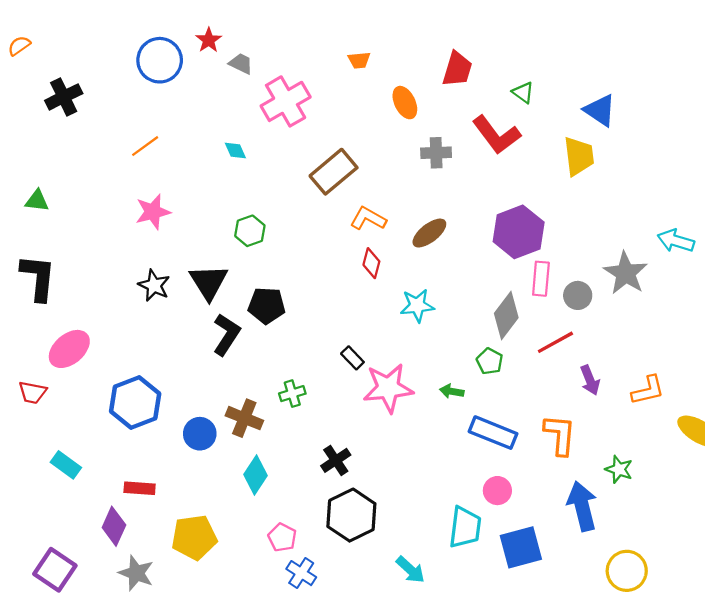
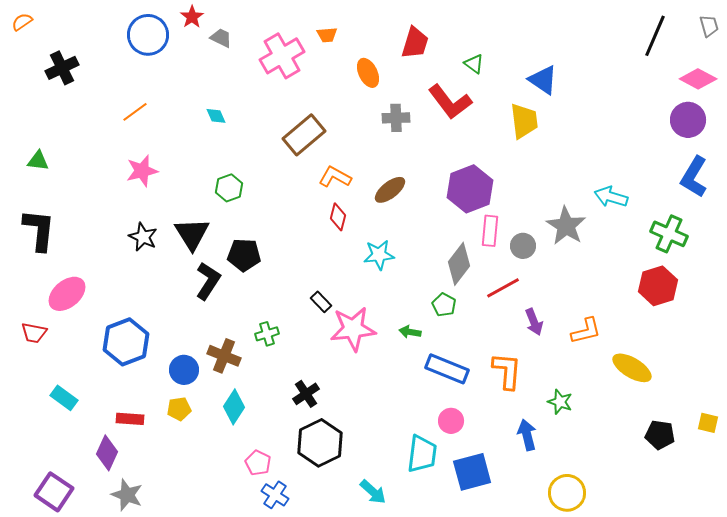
pink cross: (286, 101) -> (282, 56), moved
blue arrow: (582, 506) -> (527, 435), size x0.7
yellow pentagon: (194, 537) -> (179, 409), moved, size x0.6

